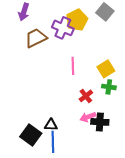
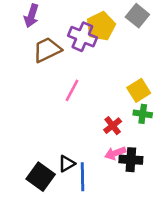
pink line: (73, 66) -> (72, 90), moved, turned 30
black triangle: (51, 125) -> (67, 164), turned -32
blue line: (53, 142) -> (82, 177), moved

